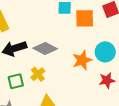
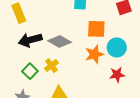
orange square: (85, 18) -> (96, 29), moved
green square: (16, 81) -> (30, 71), turned -35

